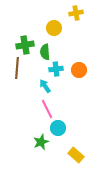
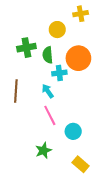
brown line: (17, 68) -> (16, 91), moved
orange circle: (79, 70) -> (78, 58), moved, size x1.5
cyan circle: (58, 128) -> (73, 131), moved

